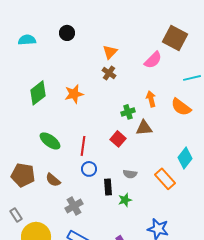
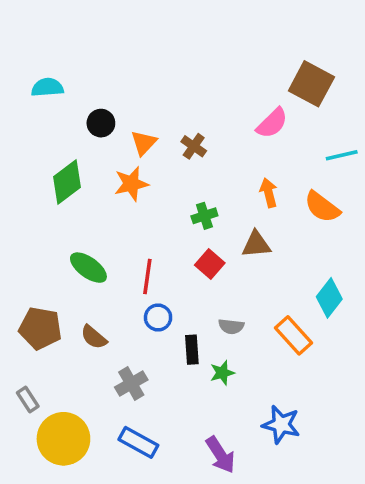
black circle: (67, 33) -> (101, 123), moved
orange triangle: (110, 52) -> (144, 143), moved
green cross: (128, 112) -> (204, 216), moved

